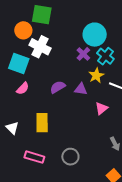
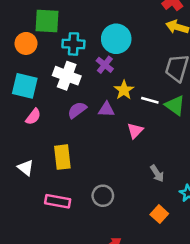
white cross: (40, 47) -> (67, 76), moved
cyan cross: (105, 56) -> (73, 44), moved, turned -30

